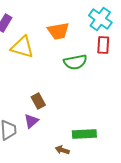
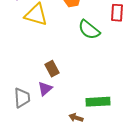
green semicircle: (75, 62) -> (89, 30), turned 50

